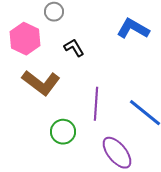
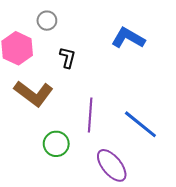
black L-shape: (74, 48) -> (68, 58), turned 45

